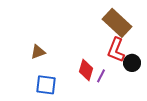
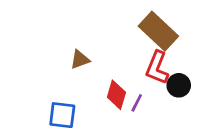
brown triangle: (38, 52) -> (80, 60), moved

